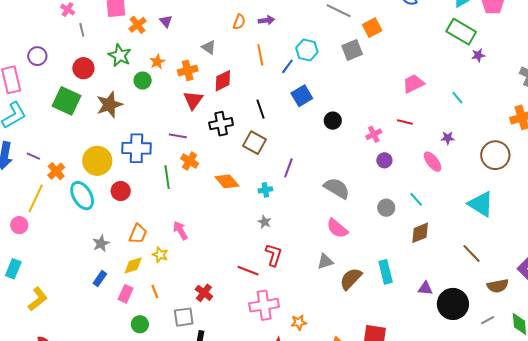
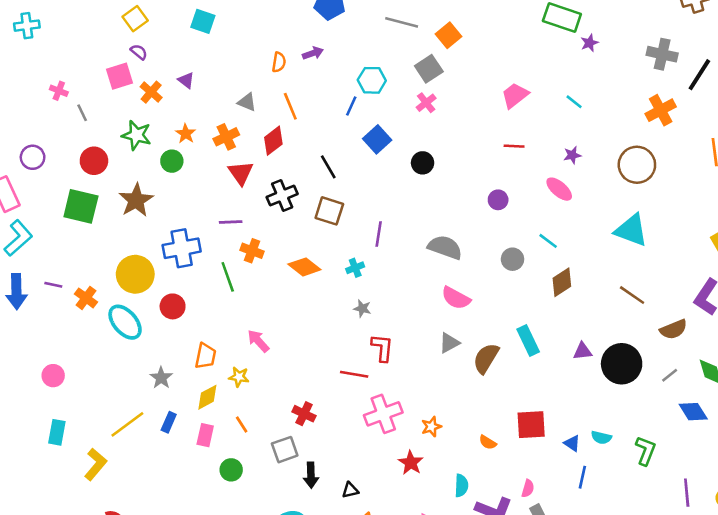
orange line: (260, 55) -> (290, 106), moved
pink cross: (374, 134) -> (426, 103), moved
yellow line: (36, 198) -> (127, 424), moved, turned 40

